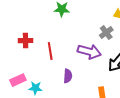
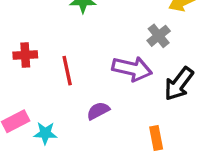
purple semicircle: (68, 76) -> (98, 111), turned -120

